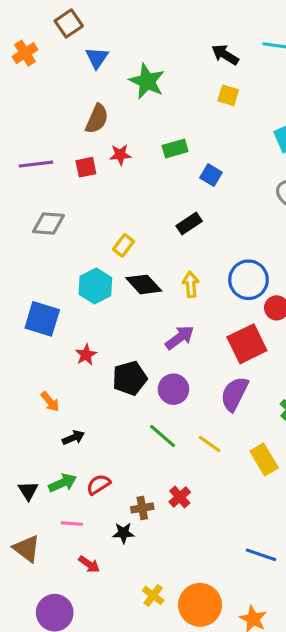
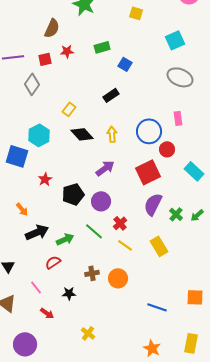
gray diamond: (48, 223) -> (32, 84), moved, turned -60
cyan hexagon: (95, 286) -> (39, 135), moved
purple semicircle: (234, 394) -> (153, 204), moved
black arrow: (73, 438) -> (37, 232), size x1.6
yellow line: (209, 444) -> (125, 245), moved
green arrow: (63, 483) -> (65, 239), moved
red cross: (180, 497) -> (120, 223), moved
brown cross: (142, 508) -> (92, 273), moved
pink line: (72, 524) -> (36, 287), turned 48
orange circle: (200, 605) -> (118, 278), moved, size x0.7

